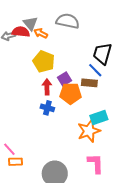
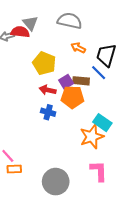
orange arrow: (41, 33) -> (78, 48), moved
brown rectangle: (89, 83) -> (81, 81), moved
red arrow: (47, 87) -> (48, 90), turned -77
cyan rectangle: (99, 118) -> (102, 123), turned 54

